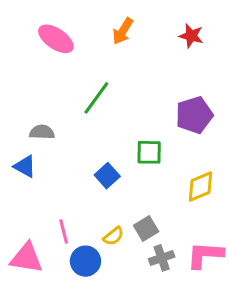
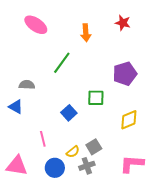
orange arrow: (123, 31) -> (86, 33), moved, turned -36
pink line: (64, 232) -> (43, 139), moved
gray cross: (162, 258) -> (87, 166), moved

